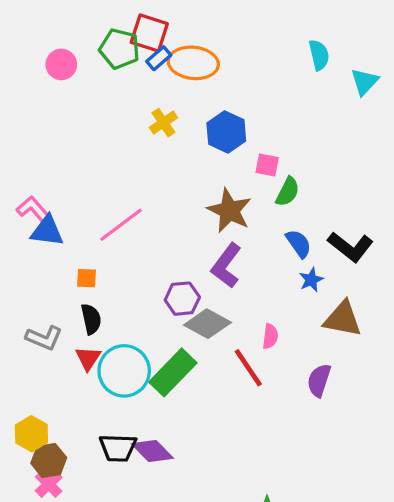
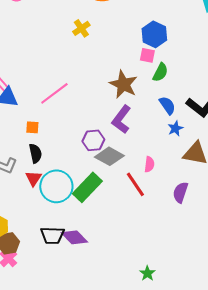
blue hexagon: (226, 132) -> (154, 34), moved

